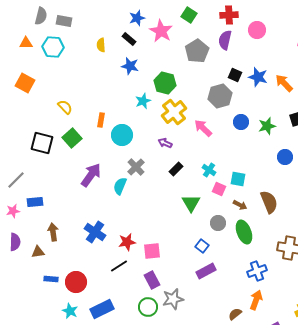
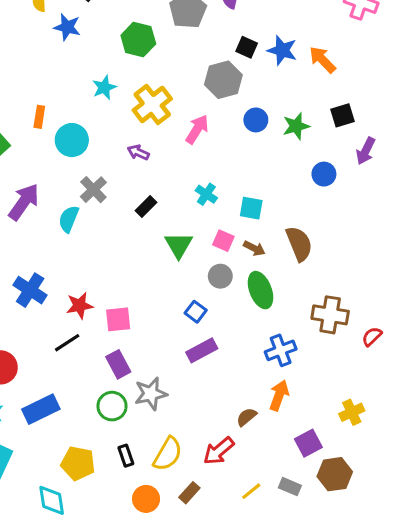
blue star: (130, 66) -> (67, 27), moved
green hexagon: (165, 83) -> (138, 40), moved
pink arrow: (203, 128) -> (197, 129), turned 78
black rectangle: (176, 169) -> (146, 207), moved
pink square: (219, 189) -> (223, 241), moved

